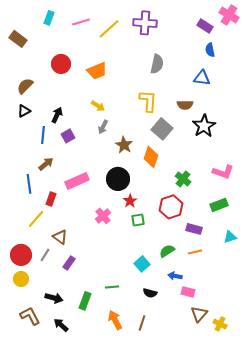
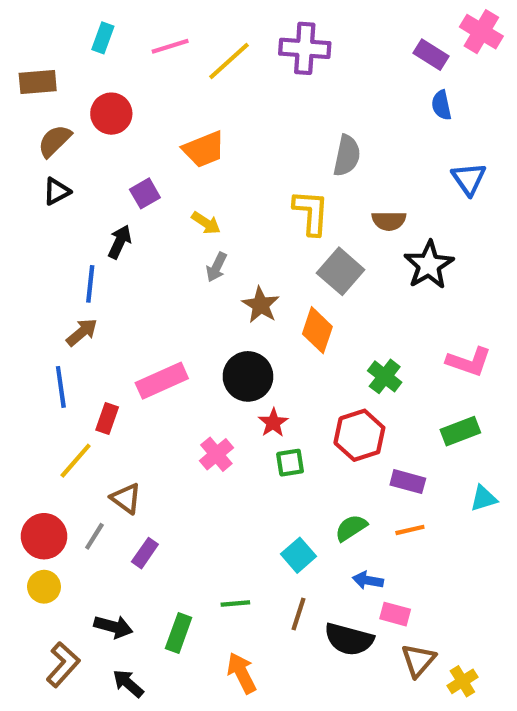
brown rectangle: (18, 39) -> (38, 82), turned -42
red circle: (61, 64) -> (111, 114), moved
gray semicircle: (157, 64) -> (347, 156), moved
blue triangle: (202, 78) -> (469, 179), moved, turned 48
brown semicircle: (25, 86) -> (55, 141), moved
black triangle: (24, 111) -> (57, 191), moved
purple square: (68, 136) -> (145, 193), moved
brown arrow: (46, 164) -> (82, 332), moved
black semicircle: (150, 293) -> (349, 639), moved, size x1.6
brown L-shape: (30, 316) -> (63, 665), turned 70
brown line: (142, 323) -> (298, 614), moved
yellow cross: (220, 324) -> (462, 681), turned 32

